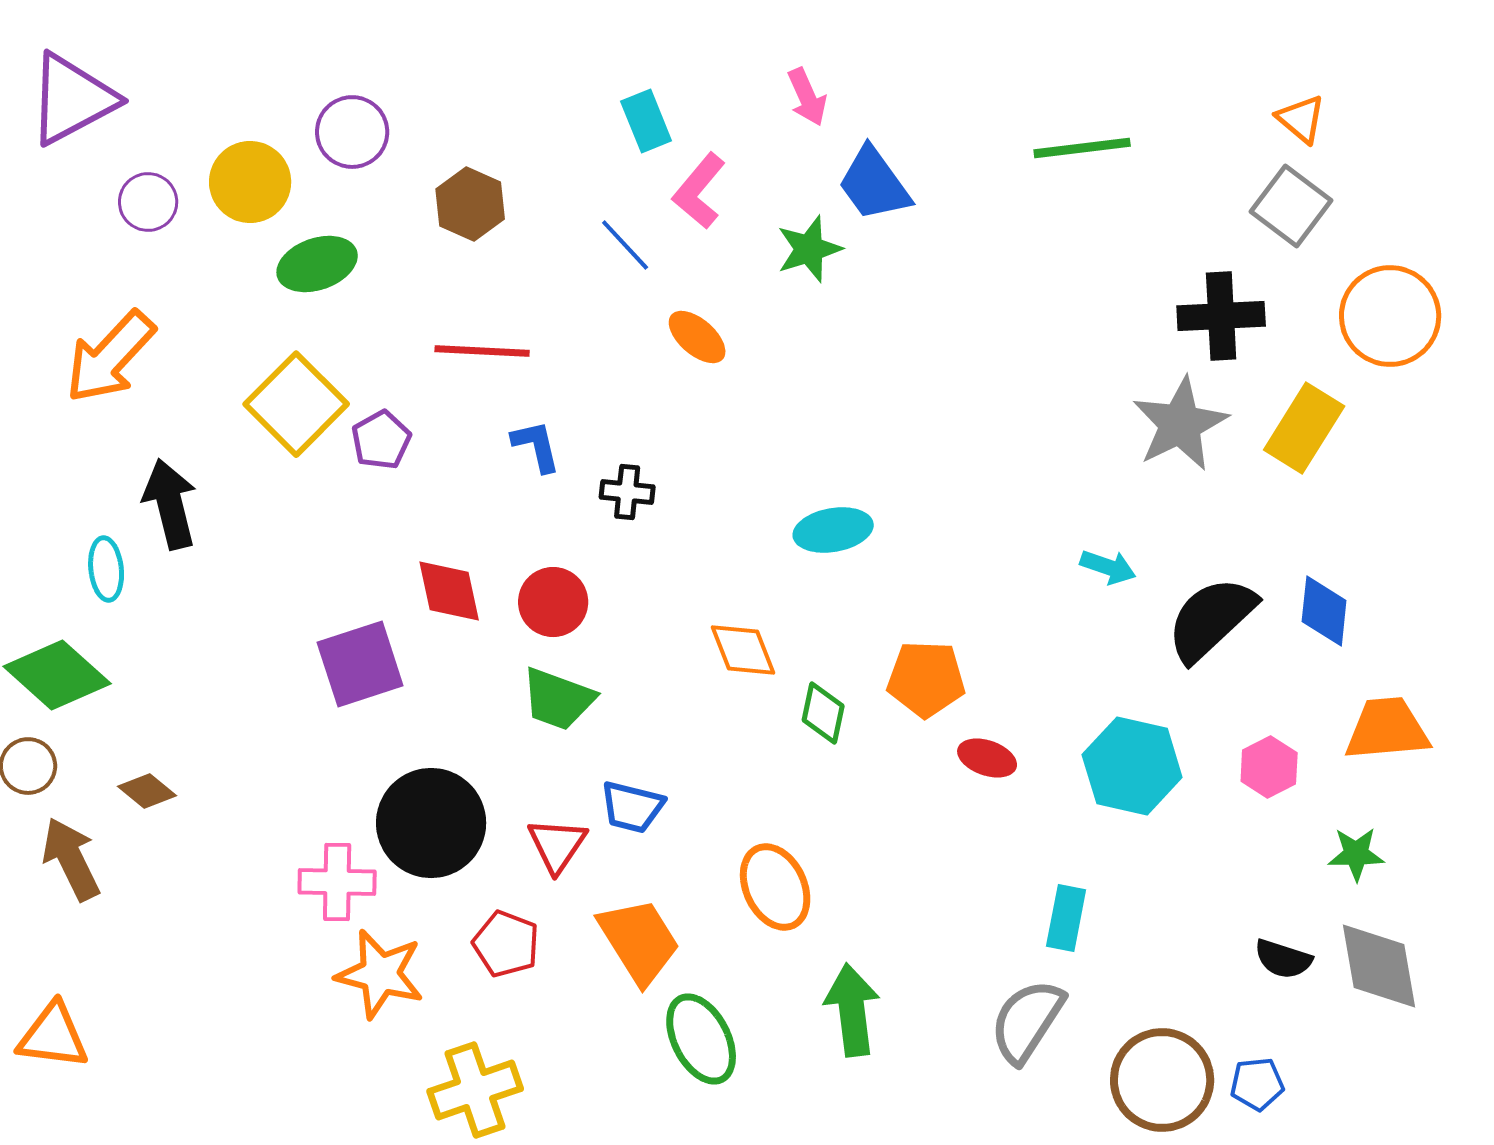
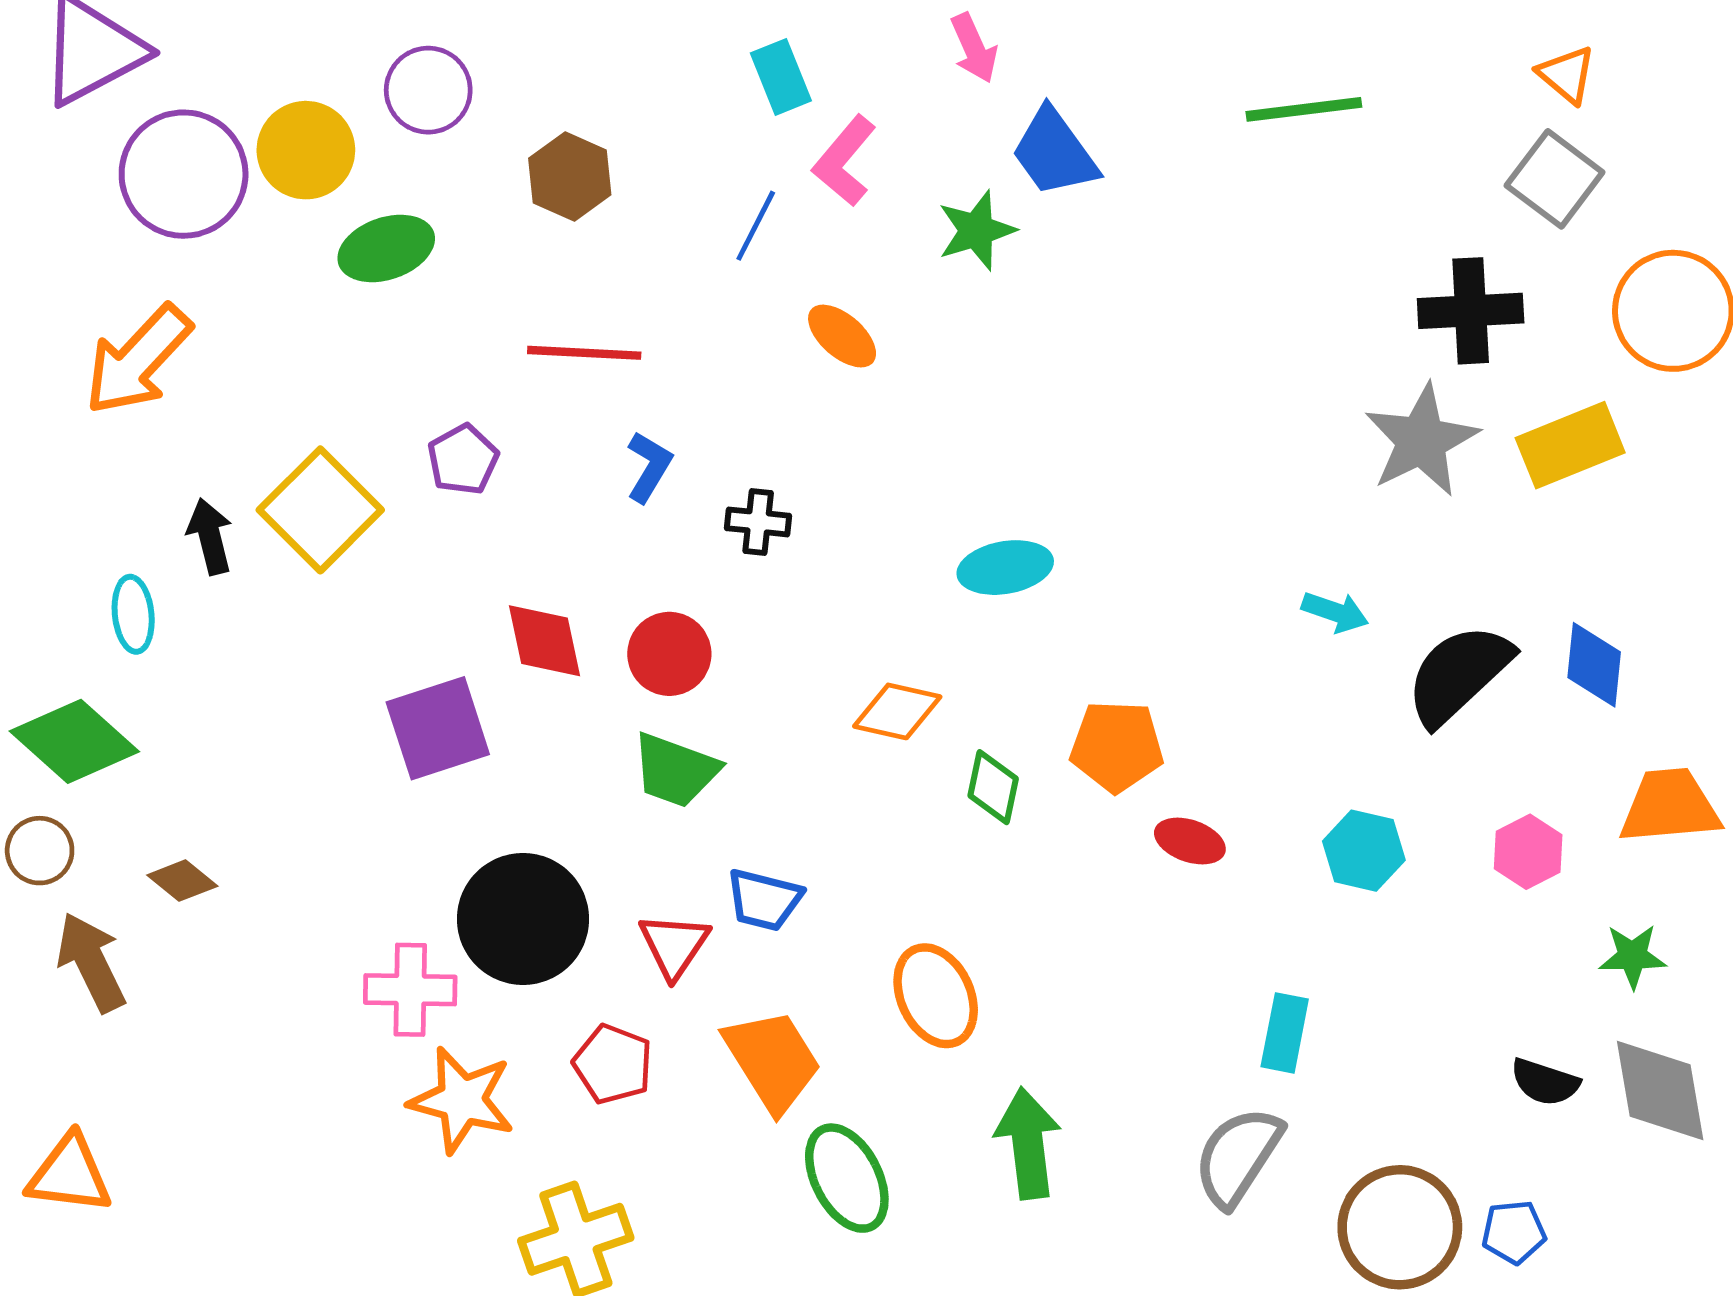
purple circle: (148, 202) -> (184, 174), size x1.8
blue line: (625, 245) -> (756, 226), turned 70
yellow square: (296, 404) -> (320, 510), moved
yellow rectangle: (1304, 428) -> (1570, 445), turned 36
blue L-shape: (536, 446) -> (649, 467), turned 44
black arrow: (170, 504) -> (210, 536), size x0.7
orange diamond: (743, 650) -> (897, 711), turned -56
cyan hexagon: (1132, 766) -> (1364, 851), size x0.7

